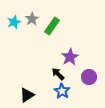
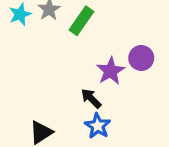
purple circle: (89, 77) -> (141, 58), moved

